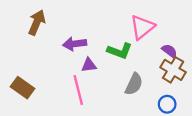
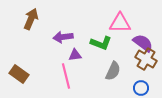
pink triangle: (142, 27) -> (120, 23), turned 40
purple semicircle: (170, 51) -> (143, 43), size x1.5

